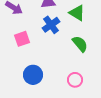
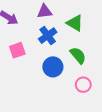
blue circle: (33, 75) -> (53, 67), moved
pink circle: (75, 80) -> (83, 85), moved

